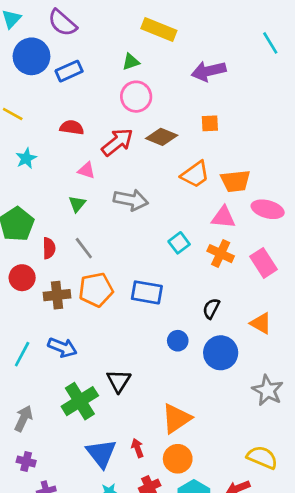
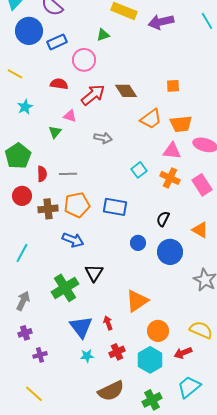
purple arrow: (209, 71) -> (161, 22), moved
pink circle: (136, 97) -> (84, 60), moved
orange square: (210, 123) -> (173, 86), moved
brown diamond: (162, 137) -> (126, 91), turned 35
gray arrow: (131, 200) -> (103, 138), size x0.7
green triangle: (77, 204) -> (55, 132), moved
gray line: (84, 248) -> (68, 174), turned -54
blue arrow: (62, 347) -> (73, 240), moved
orange circle: (178, 459) -> (158, 331), moved
purple cross: (26, 461) -> (25, 333), turned -32

